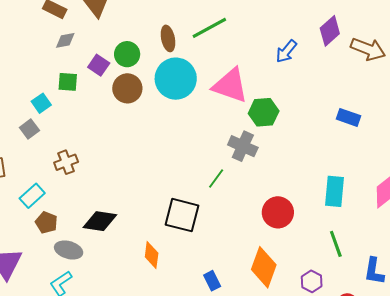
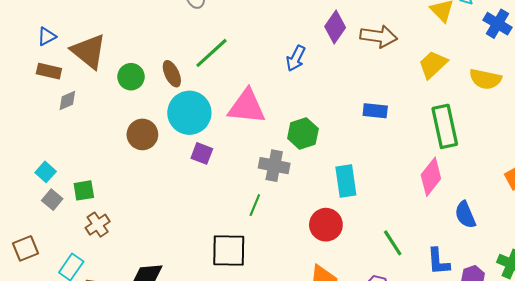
green circle: (127, 54) -> (131, 77), moved
purple square: (99, 65) -> (202, 153), moved
green square: (68, 82) -> (84, 190), moved
cyan square: (41, 103) -> (46, 172), moved
green hexagon: (264, 112) -> (303, 133), moved
cyan rectangle: (334, 191) -> (346, 181), moved

